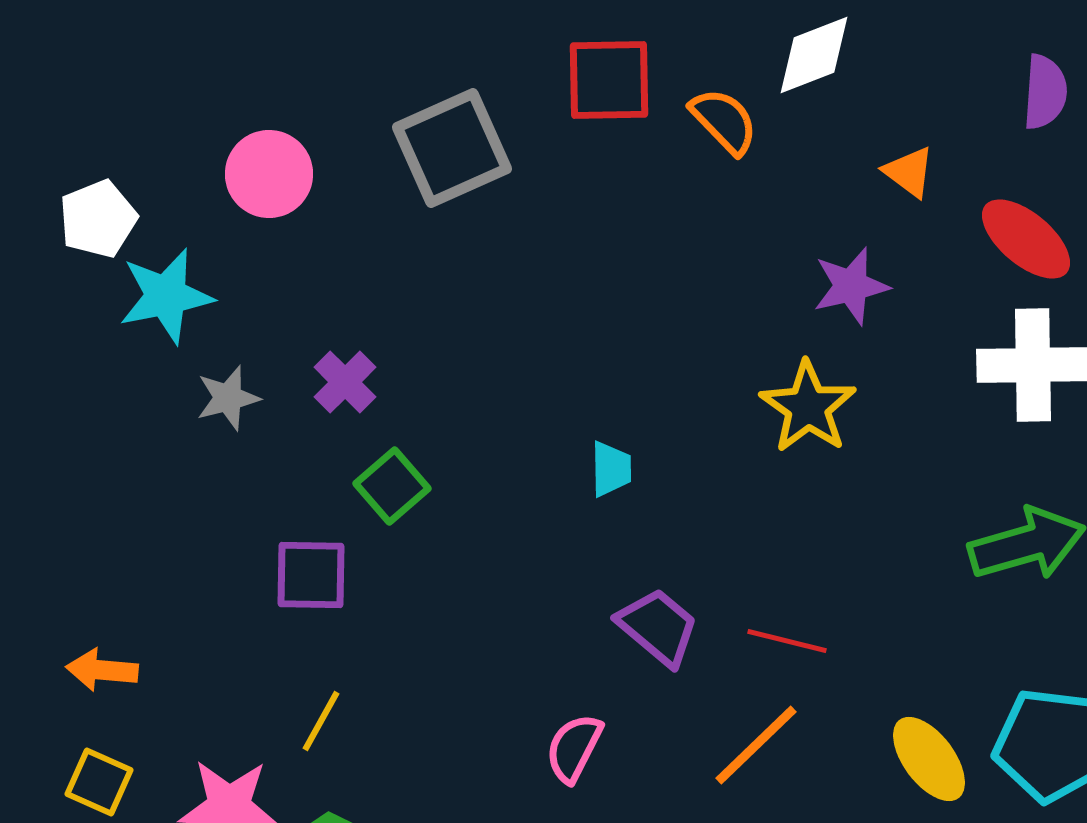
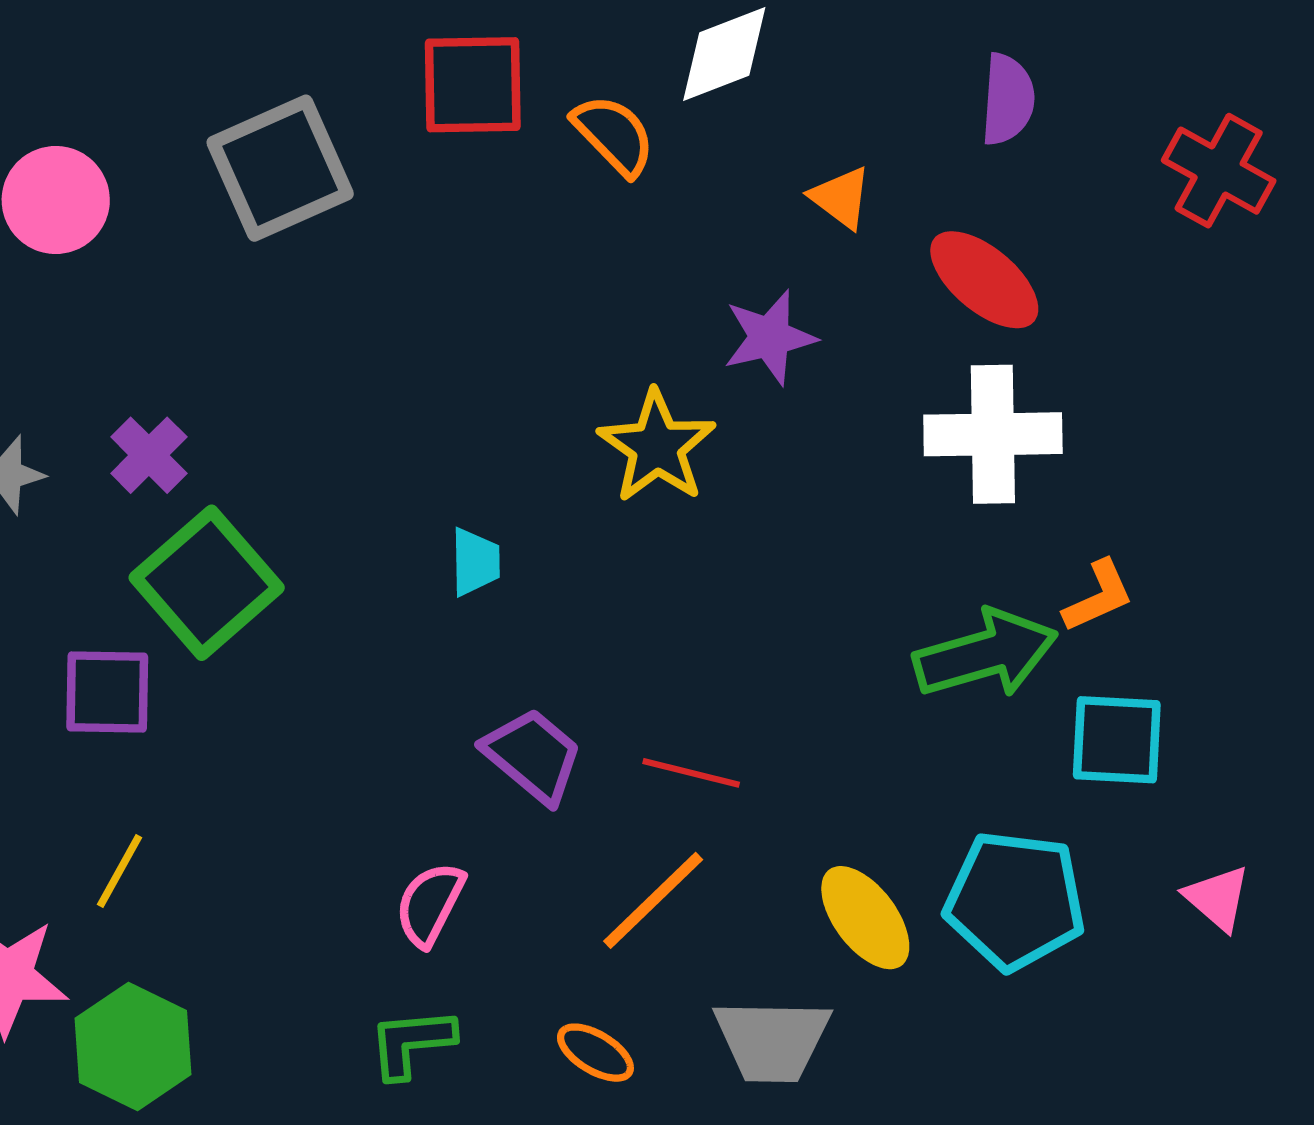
yellow star: (808, 407) -> (657, 447), moved
green square: (392, 486) -> (207, 583), size x1.6

